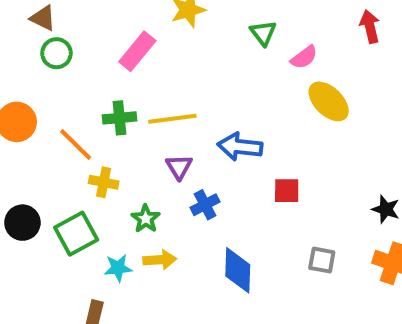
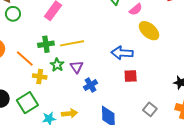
blue arrow: (240, 147) -> (122, 53), moved
green star: (146, 219) -> (57, 65), moved
gray square: (322, 260) -> (150, 109), turned 32

